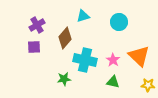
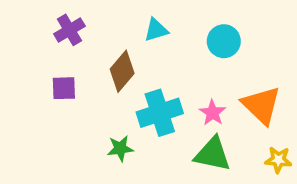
purple cross: (37, 25) -> (69, 30), moved
cyan cross: (85, 60) -> (160, 113), turned -30
green triangle: (113, 82) -> (212, 154), size x1.5

